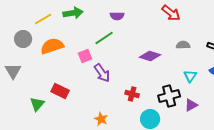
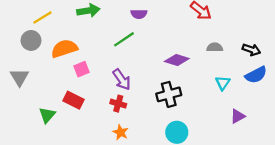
yellow line: (43, 19) -> (42, 18), moved
pink square: (85, 56) -> (81, 69), moved
red cross: (132, 94) -> (118, 104), moved
black cross: (169, 96) -> (169, 94), moved
purple triangle: (191, 105) -> (238, 116), moved

